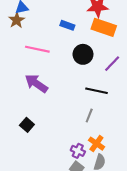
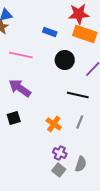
gray line: (89, 116) -> (80, 122), moved
black square: (27, 125) -> (14, 118), moved, turned 32
orange cross: (96, 144) -> (54, 124), moved

